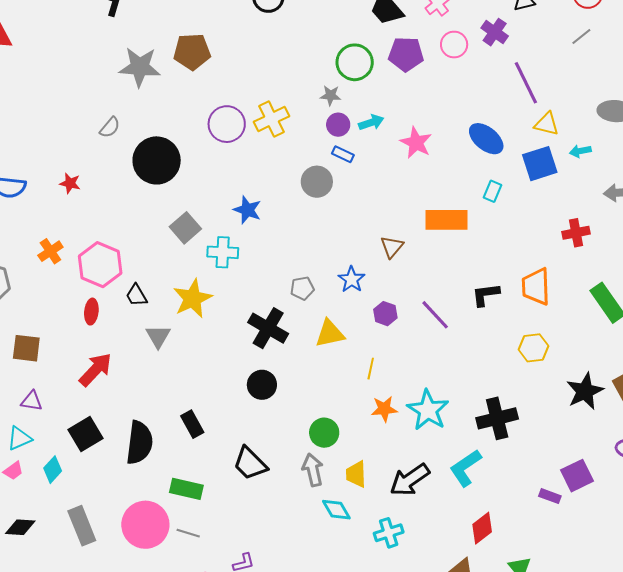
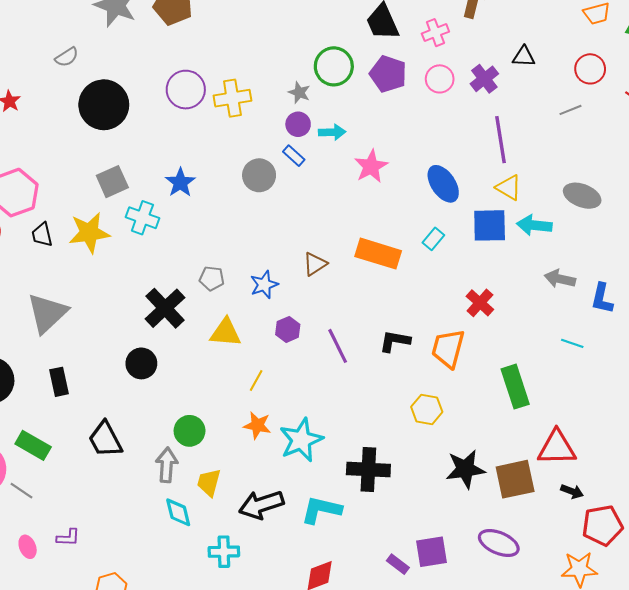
cyan arrow: (580, 151) -> (534, 225), size x1.5
red cross: (576, 233) -> (480, 303), moved, turned 36
yellow star: (193, 299) -> (89, 233), moved
gray triangle: (158, 336) -> (47, 313), moved, size x1.6
cyan L-shape: (465, 468) -> (321, 510), turned 30

